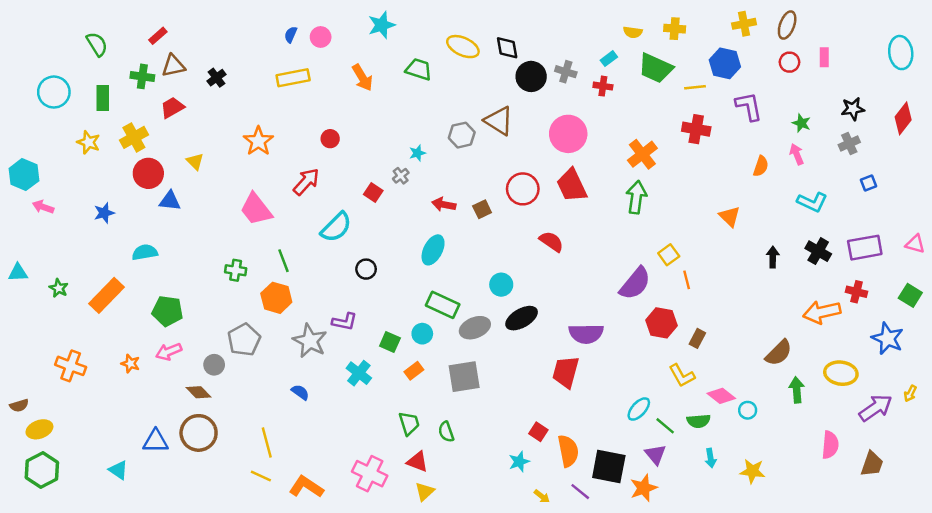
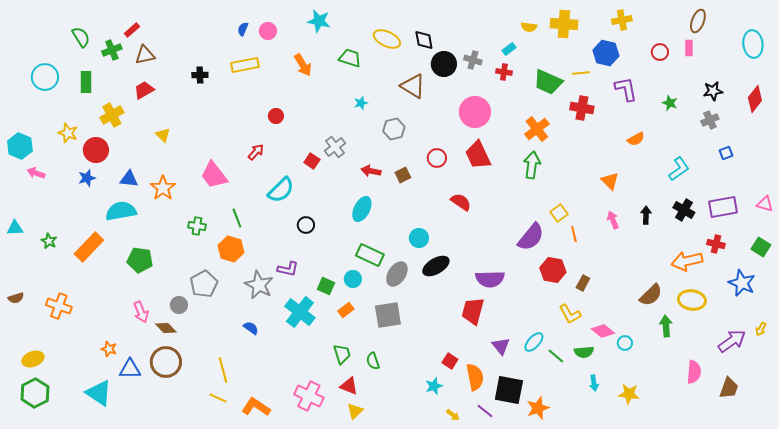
cyan star: (382, 25) -> (319, 21), turned 30
brown ellipse: (787, 25) -> (698, 21), moved
yellow cross: (675, 29) -> (564, 24), size x1.5
green trapezoid: (656, 68) -> (548, 82), moved
green cross: (142, 76) -> (112, 50), moved, turned -30
black cross: (217, 78) -> (200, 75), moved, turned 35
brown triangle: (499, 121) -> (413, 86), moved
gray hexagon: (462, 135) -> (394, 129), moved
orange star: (258, 141) -> (163, 188), moved
yellow star: (89, 142) -> (68, 133), moved
cyan star: (417, 153) -> (361, 103), moved
pink arrow: (797, 154) -> (613, 220), moved
orange semicircle: (761, 166) -> (636, 139), turned 42
red circle: (148, 173) -> (96, 150), moved
gray cross: (401, 176) -> (335, 147), size x1.5
red arrow: (306, 182) -> (256, 152), size x0.7
red circle: (523, 189) -> (437, 158), size x0.7
blue triangle: (170, 201) -> (129, 179), moved
cyan L-shape: (812, 202) -> (679, 169), turned -60
cyan semicircle: (145, 252) -> (121, 211), size x1.4
gray ellipse: (475, 328) -> (397, 274), turned -35
pink arrow: (169, 352) -> (141, 312), moved, turned -90
orange star: (130, 364) -> (109, 349), moved
cyan cross: (359, 373) -> (300, 312), size x1.4
yellow ellipse: (841, 373) -> (692, 300), moved
brown semicircle: (19, 405) -> (16, 298), moved
purple triangle: (656, 454) -> (501, 346), moved
cyan triangle: (118, 470) -> (99, 393), size x1.6

